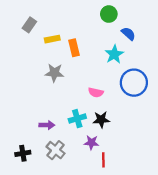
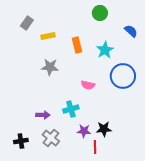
blue semicircle: (128, 34) -> (131, 31), moved
orange rectangle: (74, 48) -> (77, 45), moved
black star: (101, 120) -> (104, 129), moved

